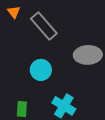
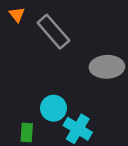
cyan circle: (41, 70) -> (53, 108), moved

